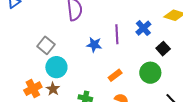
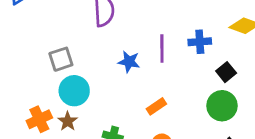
blue cross: (143, 28) -> (200, 42), turned 35
gray square: (46, 45) -> (61, 59), turned 30
green circle: (150, 73) -> (222, 106), moved

